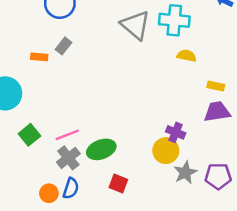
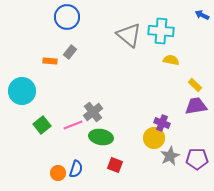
yellow rectangle: (216, 86) -> (195, 85), turned 32
green ellipse: (101, 149) -> (101, 137), turned 30
gray cross: (68, 158) -> (93, 112), moved

